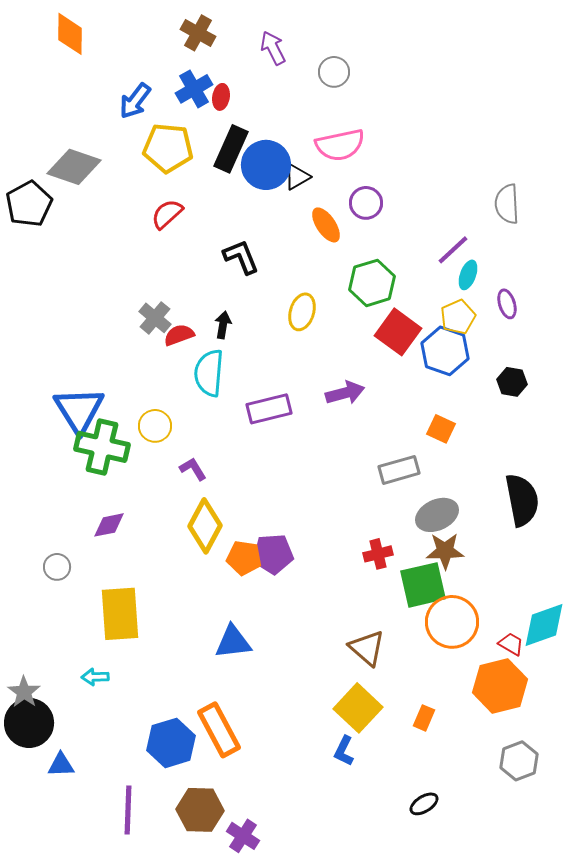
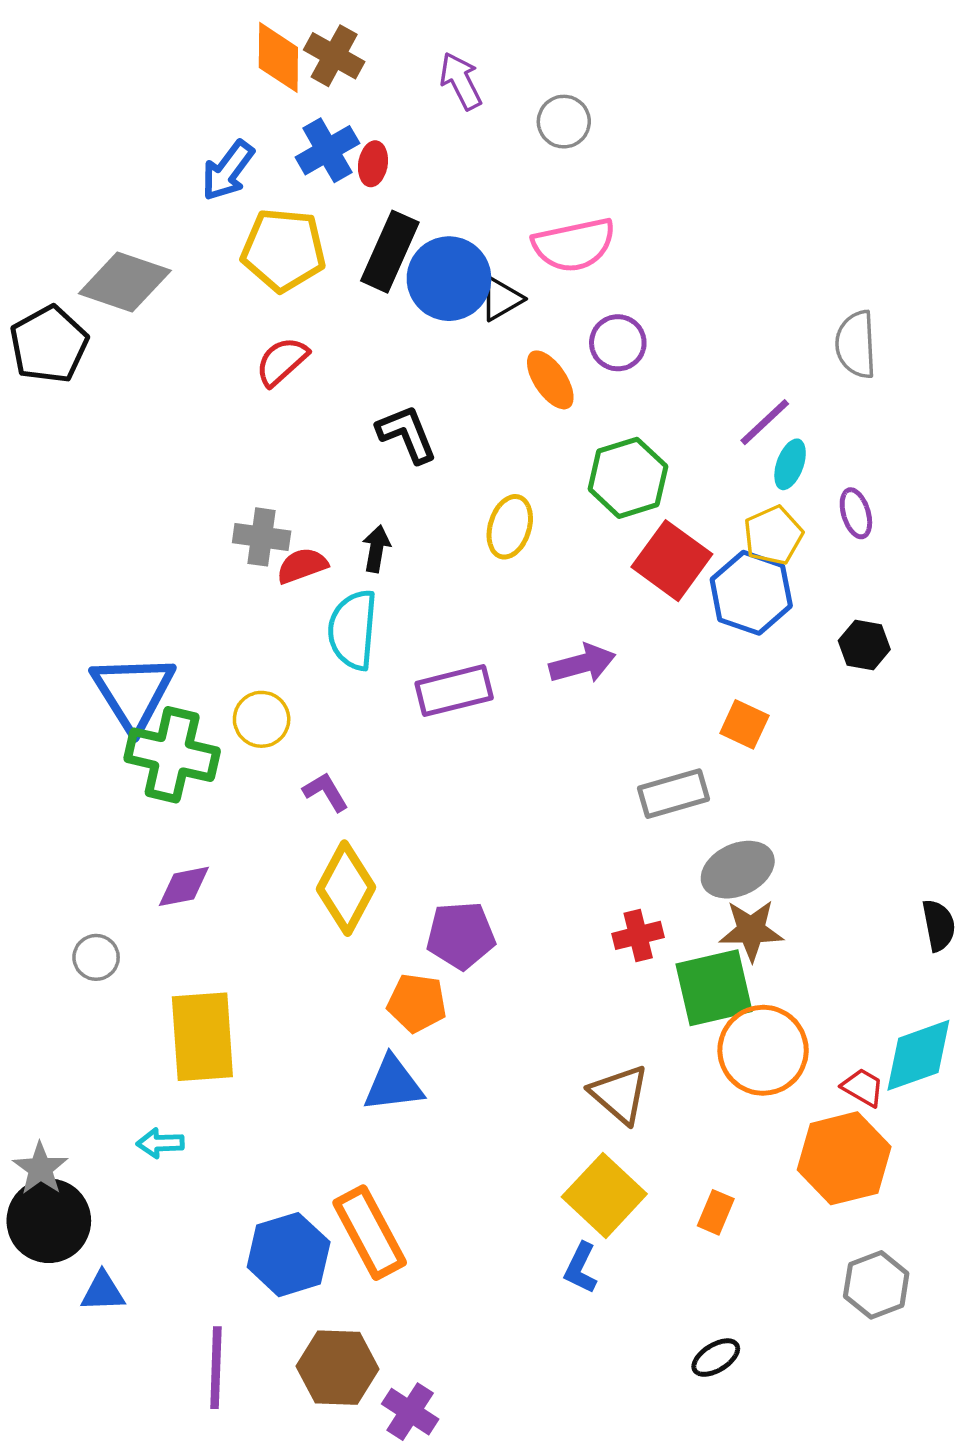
orange diamond: (70, 34) -> (278, 57), moved
gray cross: (155, 318) -> (262, 537), turned -32
black semicircle: (522, 500) -> (939, 925), moved, size x0.6
orange pentagon: (244, 558) -> (417, 1003), moved

